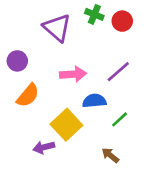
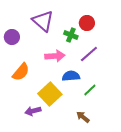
green cross: (94, 14) -> (71, 35), moved
red circle: (122, 21) -> (87, 23), moved
purple circle: (17, 61) -> (12, 37), moved

